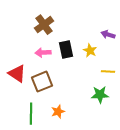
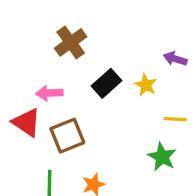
black rectangle: (66, 50) -> (107, 83), turned 60
pink arrow: (43, 53) -> (49, 93), moved
green star: (100, 95) -> (162, 157), turned 30

